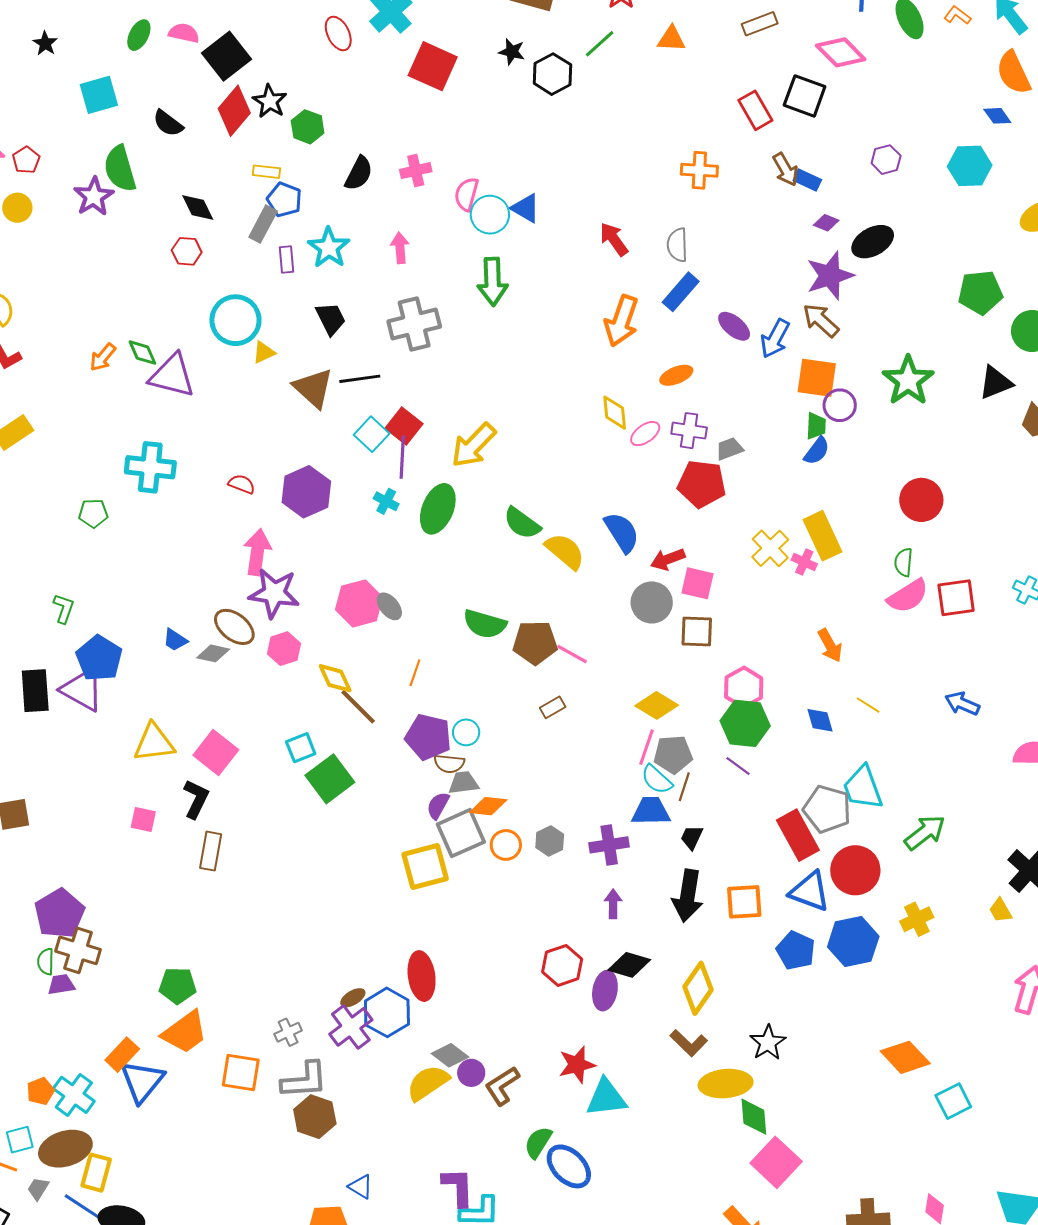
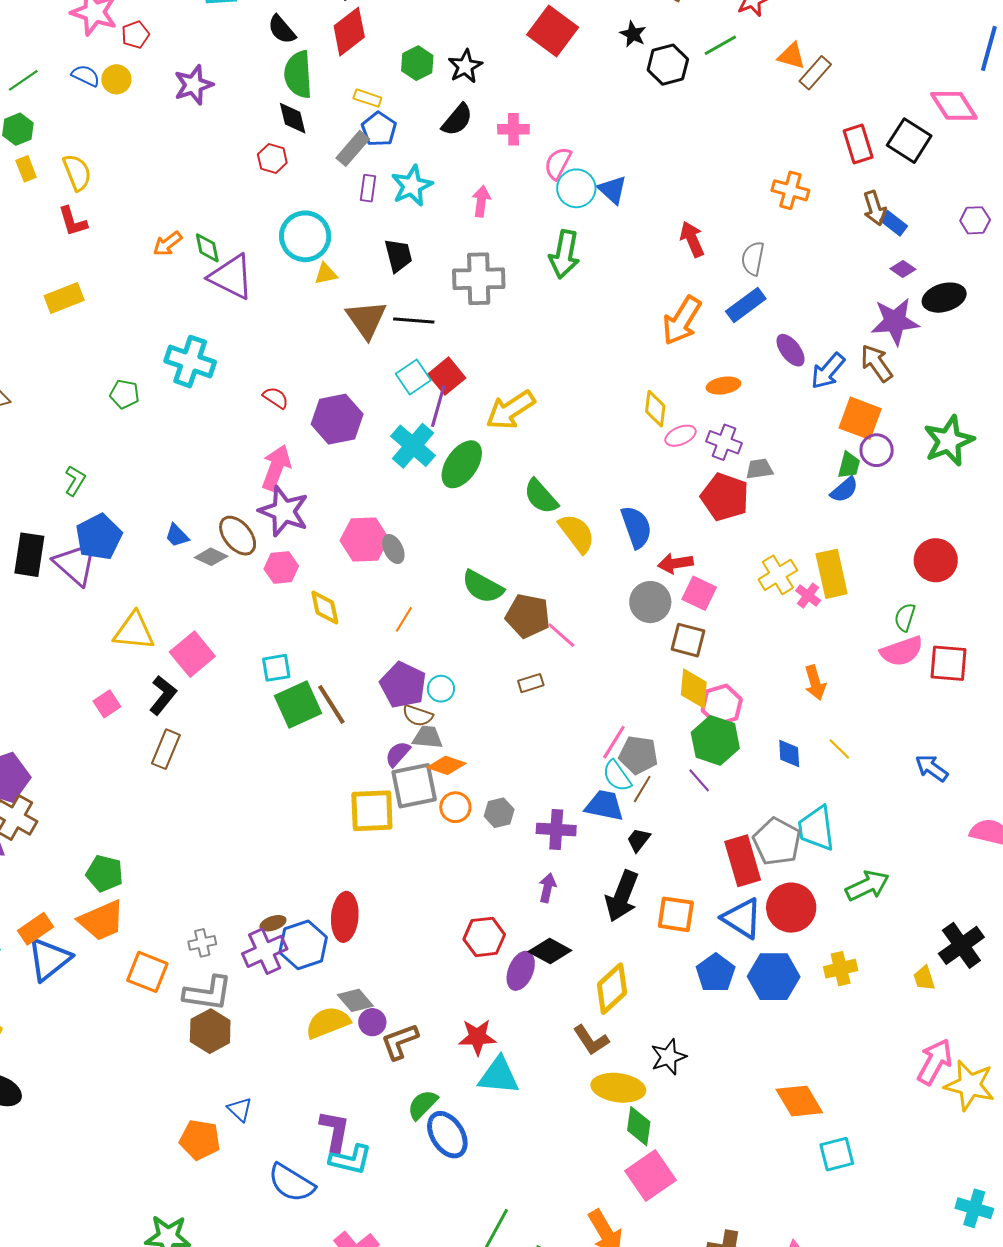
brown rectangle: (760, 24) -> (815, 73), moved, turned -40
black star: (270, 101) -> (465, 66), moved
green semicircle: (120, 169) -> (298, 74), moved
cyan cross: (386, 501) -> (413, 446), size x1.8
yellow diamond: (657, 705) -> (694, 689), moved, turned 51
brown line: (358, 707) -> (331, 704), moved
pink square: (143, 820) -> (107, 704), turned 32

